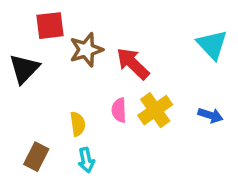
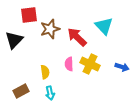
cyan triangle: (212, 45) -> (104, 26), moved
yellow cross: (155, 110) -> (90, 64), turned -30
brown rectangle: (36, 157) -> (21, 91), turned 35

